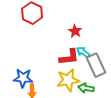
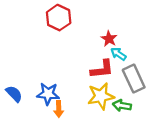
cyan arrow: (83, 52) -> (118, 54), moved

